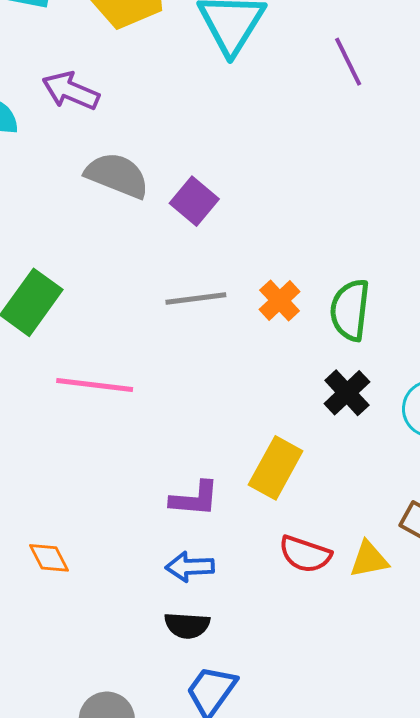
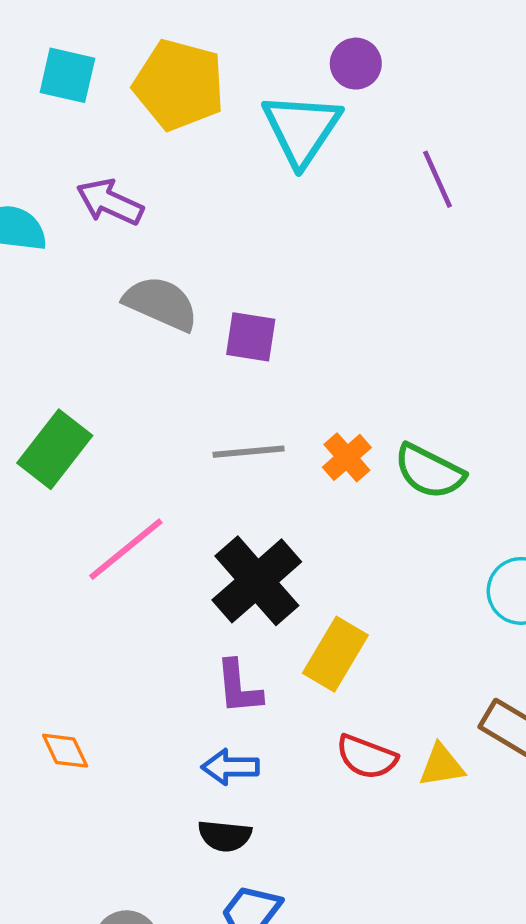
purple square: (194, 201) -> (251, 337), turned -33
green semicircle: (350, 310) -> (429, 471), turned -72
pink line: (95, 385) -> (126, 549), turned -48
black cross: (347, 393) -> (257, 581), moved, size x1.6
purple L-shape: (194, 499) -> (239, 687), turned 78

